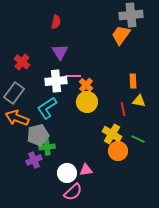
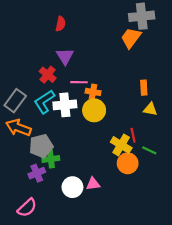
red cross: (22, 62) -> (48, 75), moved
white cross: (56, 81) -> (65, 105), moved
orange cross: (86, 85) -> (93, 92), turned -32
cyan L-shape: (47, 108) -> (44, 102), moved
red line: (123, 109) -> (133, 135), moved
pink semicircle: (73, 192) -> (27, 208), moved

